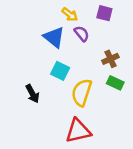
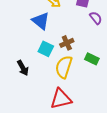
purple semicircle: (82, 34) -> (96, 18), moved
brown cross: (110, 59) -> (67, 43), moved

